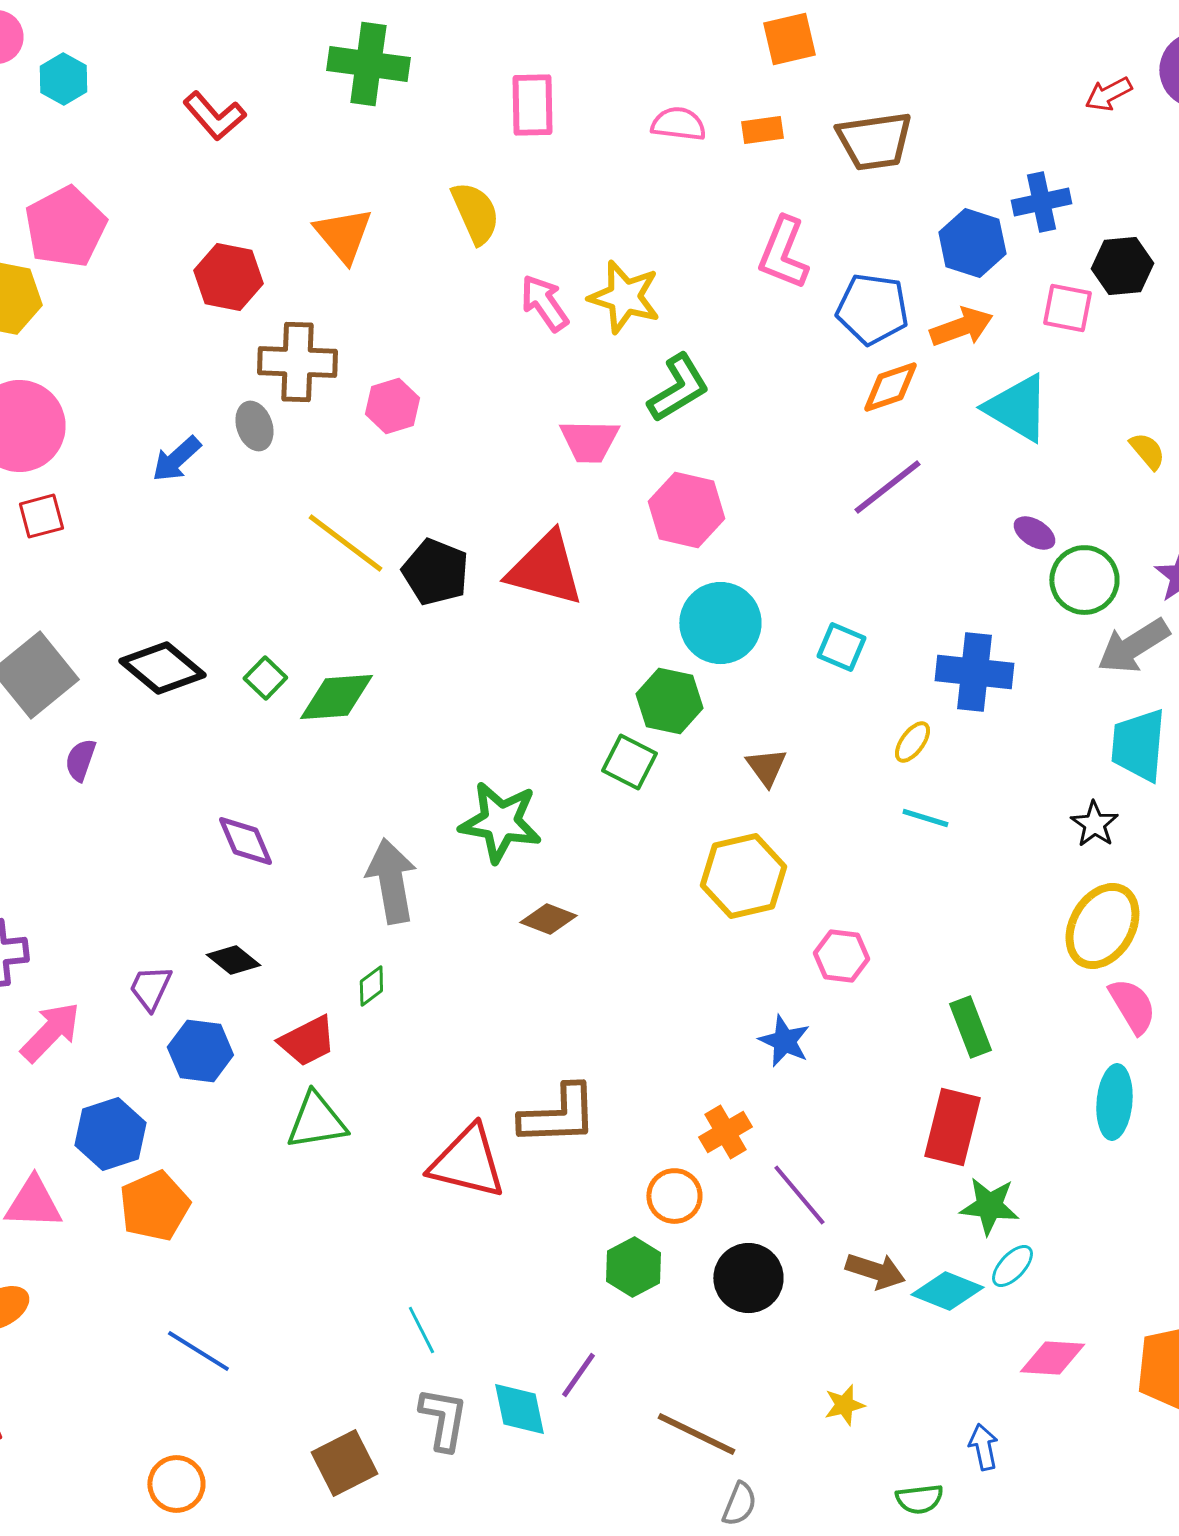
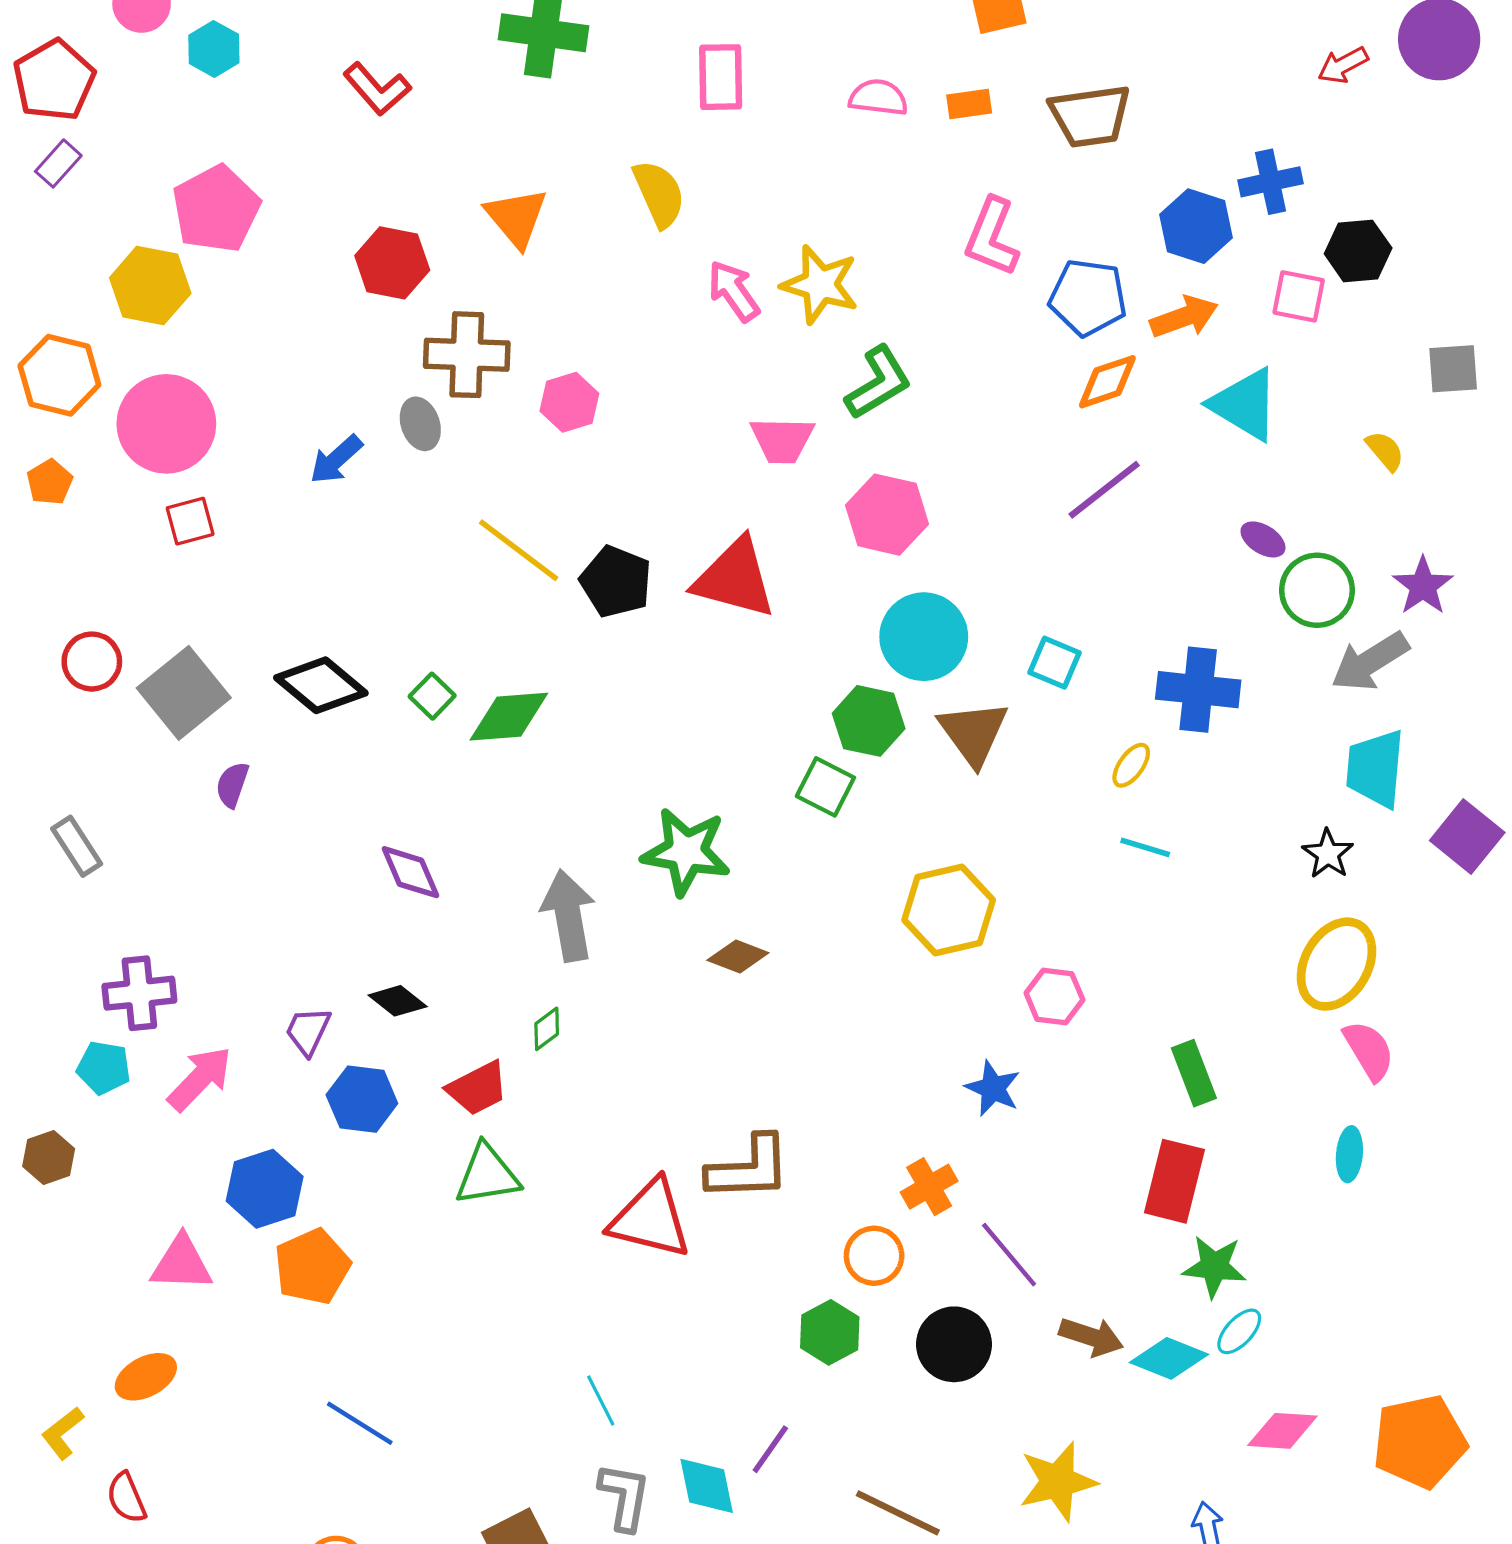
brown triangle: (766, 767) -> (973, 733), moved, size x1.6
cyan ellipse: (1114, 1102) -> (1349, 1154), size x0.7
yellow star: (844, 1405) -> (1058, 1482), size x1.8

